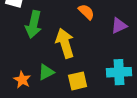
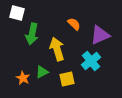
purple triangle: (119, 26) -> (100, 35), size x1.5
cyan cross: (119, 72) -> (91, 61), moved, turned -36

